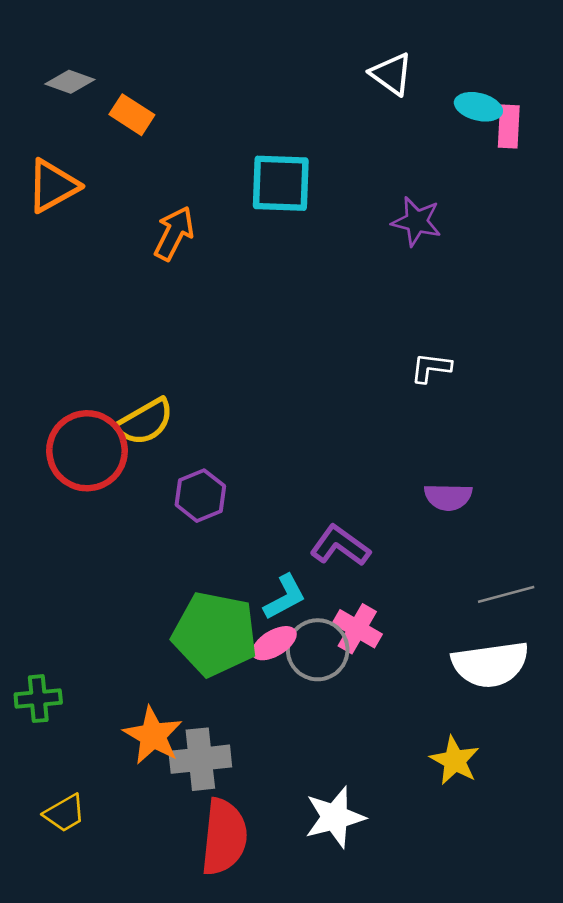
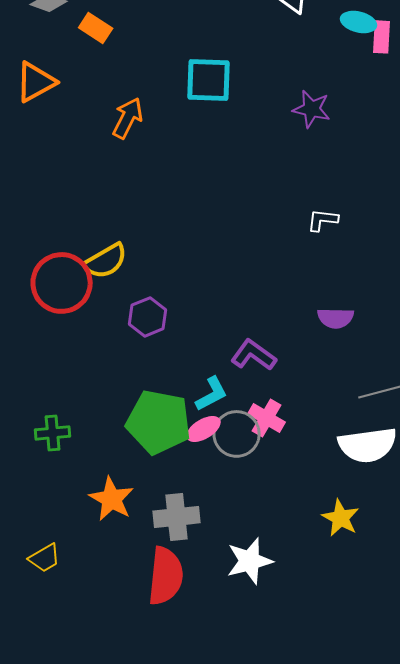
green cross: (38, 699) -> (53, 433), moved
gray cross: (200, 759) -> (177, 517), moved

